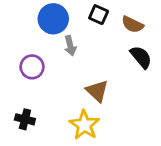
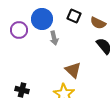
purple circle: (32, 67) -> (19, 30), moved

